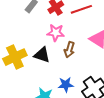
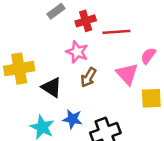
black triangle: (42, 55) -> (52, 87), moved

